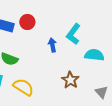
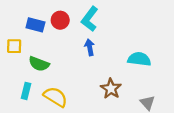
cyan L-shape: (73, 34) -> (90, 19), moved

